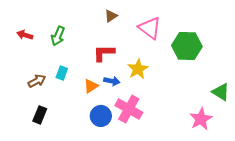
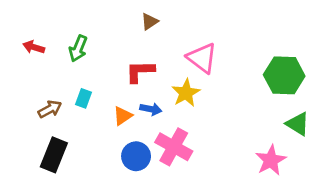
pink triangle: (150, 28) -> (202, 58), moved
green hexagon: (187, 46) -> (284, 75), moved
black rectangle: (40, 115) -> (54, 155), size x1.4

